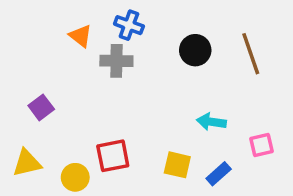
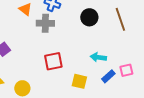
red square: (113, 156) -> (53, 61), moved
blue rectangle: (219, 174) -> (108, 76), moved

